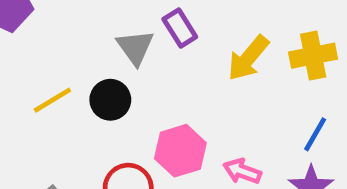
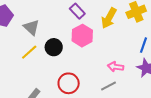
gray triangle: (135, 47) -> (31, 27), moved
pink hexagon: (180, 151) -> (82, 36), moved

